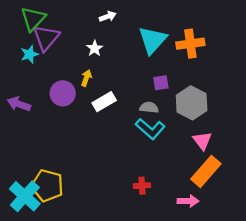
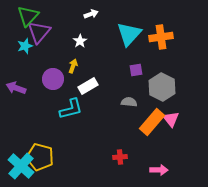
gray semicircle: (149, 108) -> (129, 102), moved
cyan L-shape: (150, 129) -> (71, 109), moved, turned -55
orange rectangle: (206, 171) -> (152, 122), moved

